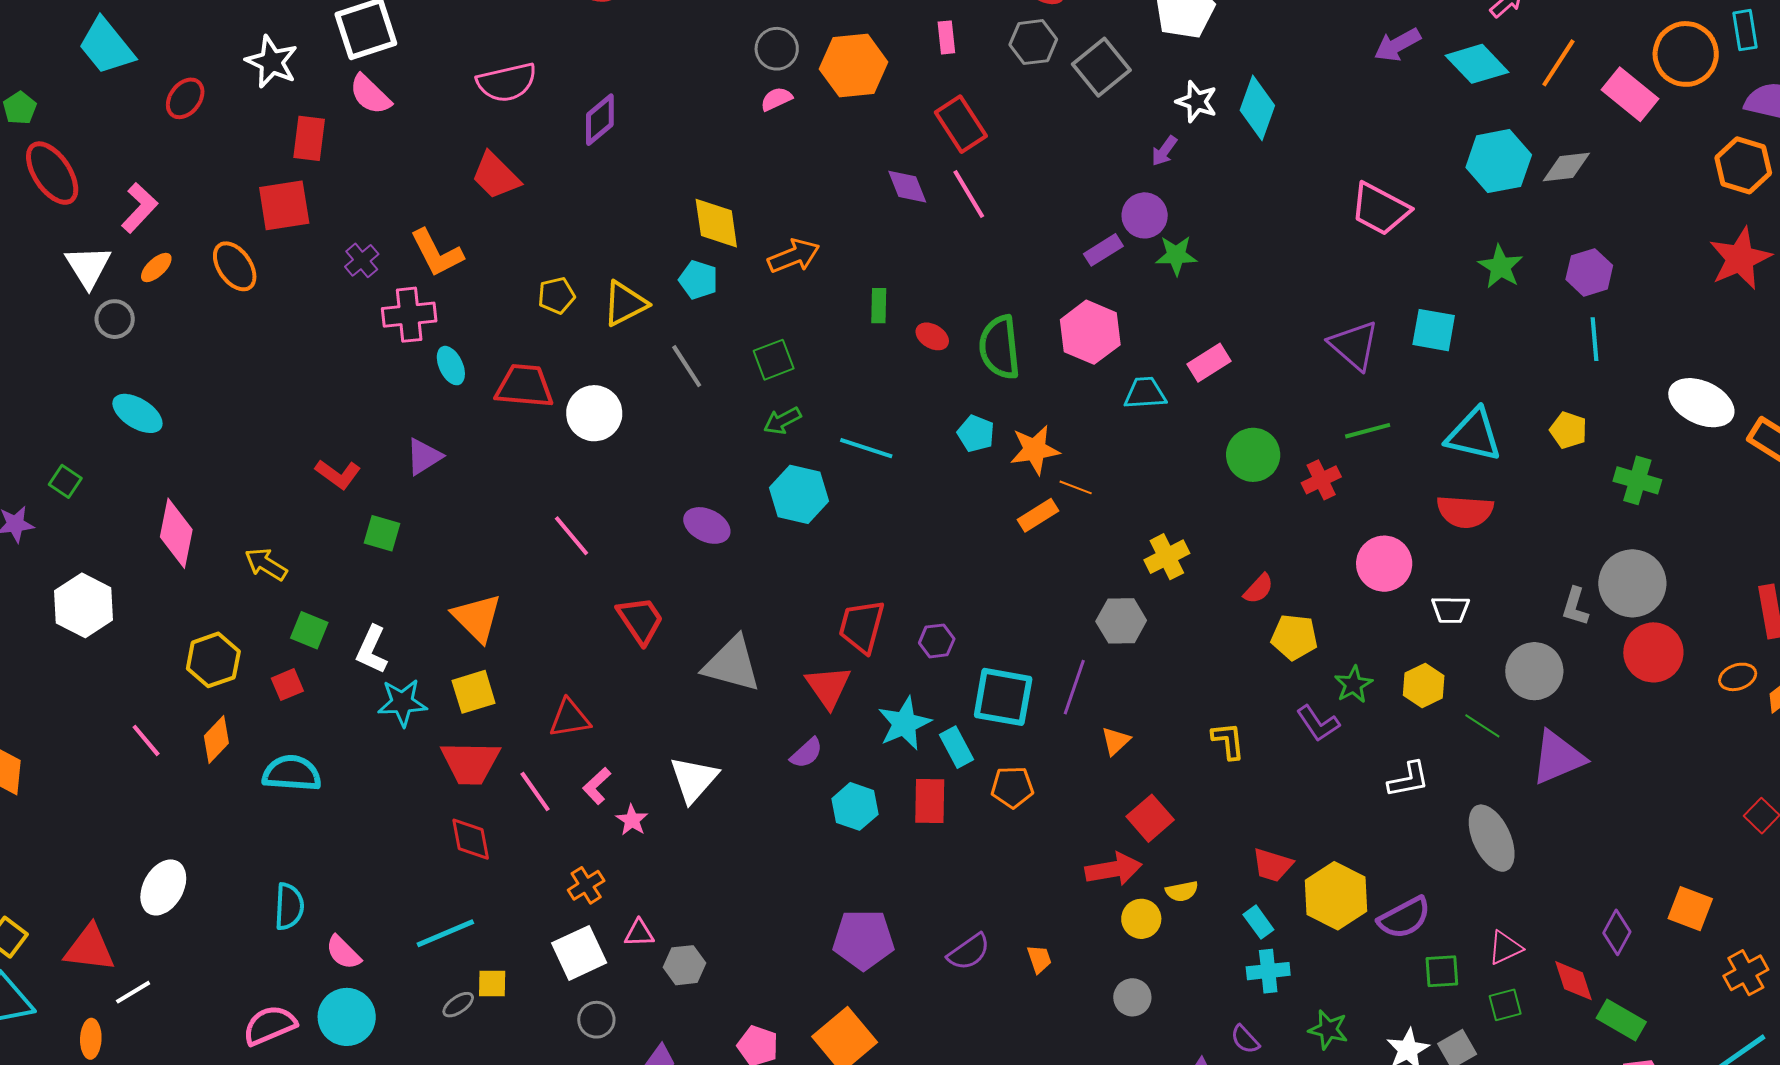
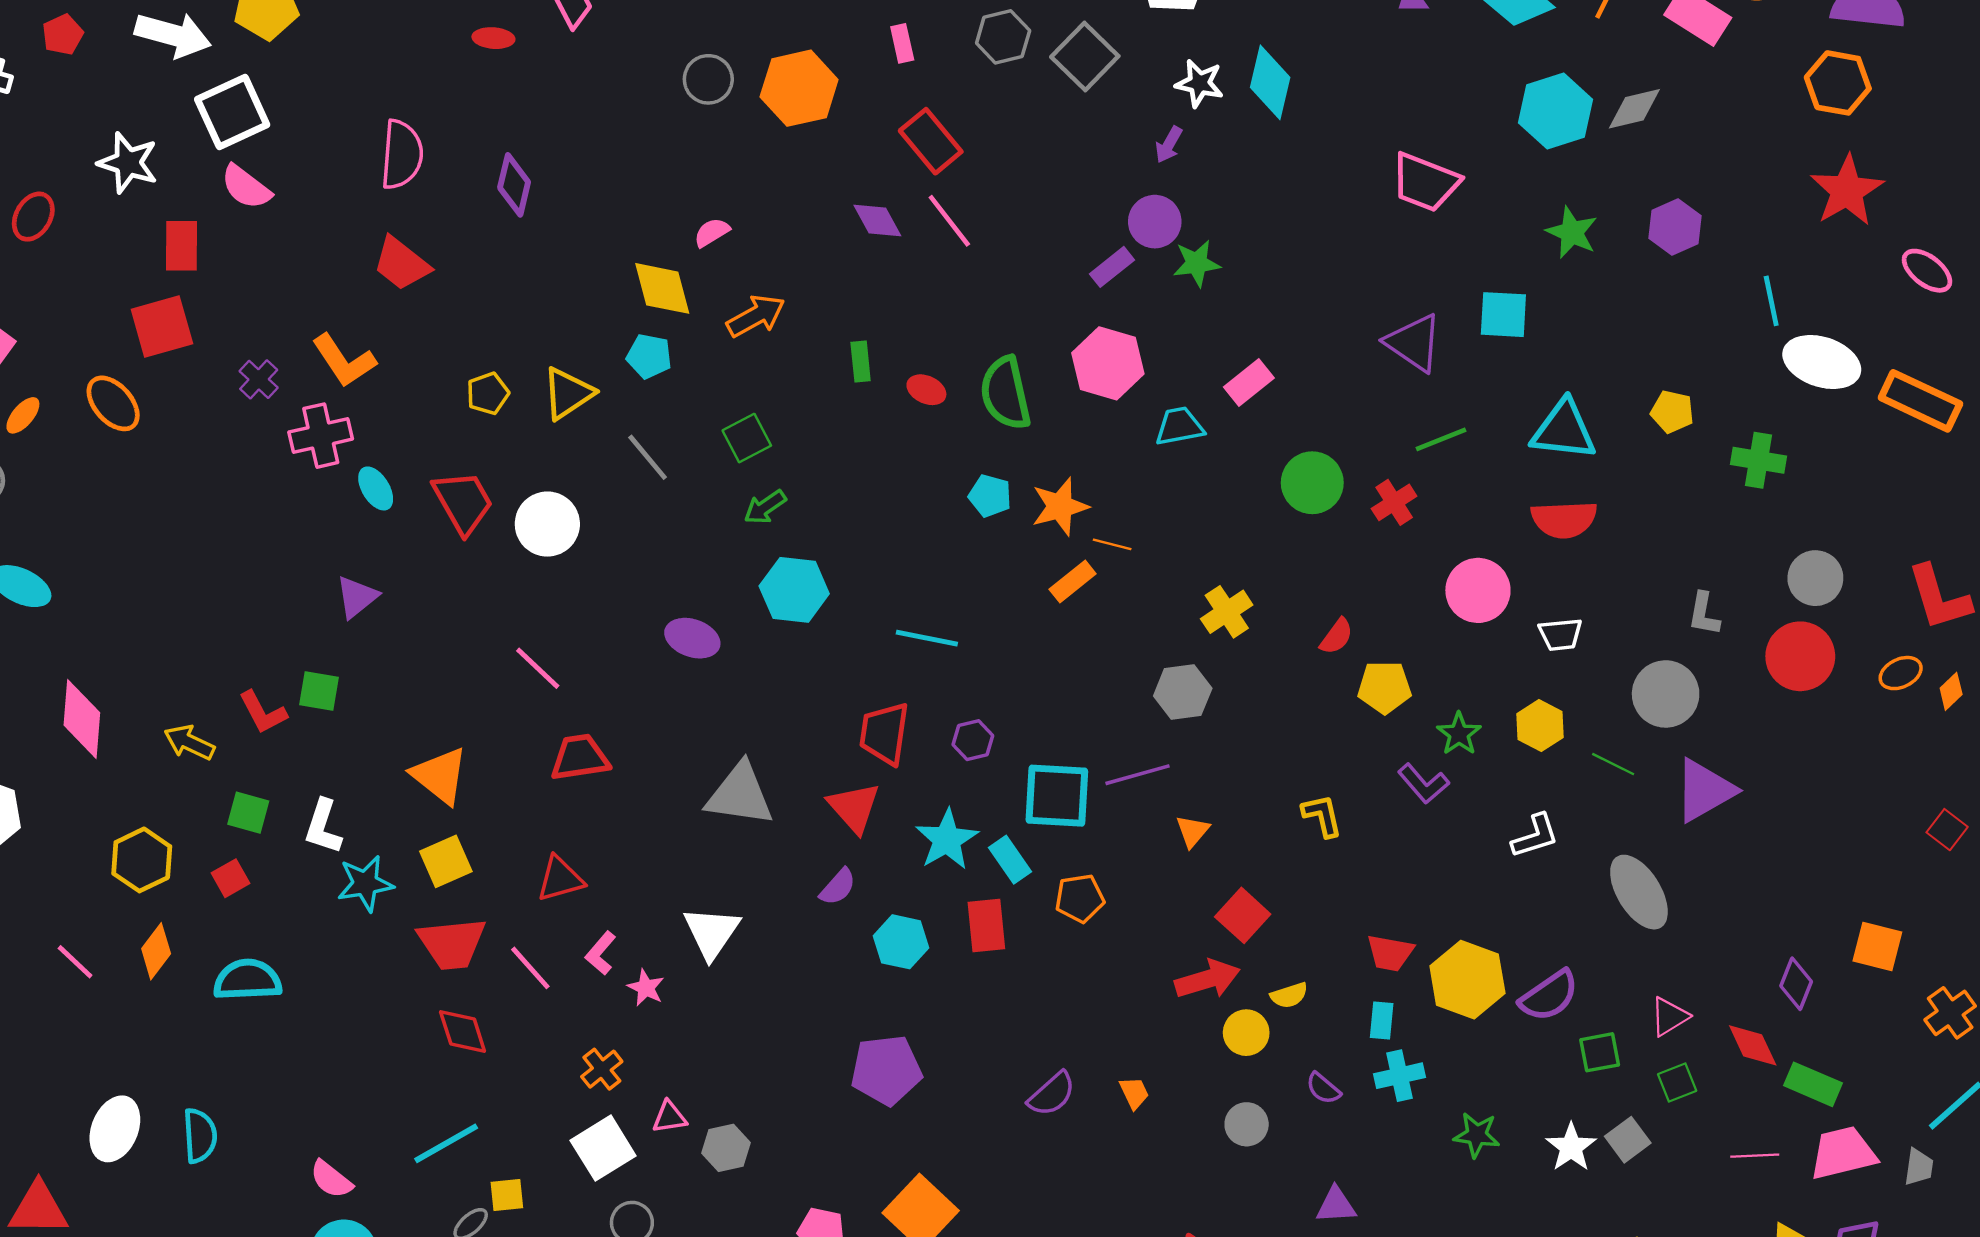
pink semicircle: (507, 82) -> (402, 155), turned -66
pink semicircle: (776, 99) -> (712, 232), moved
purple diamond: (600, 120) -> (514, 185), turned -30
cyan line: (1595, 339) -> (1771, 301), moved
red trapezoid: (524, 386) -> (463, 502), turned 62
cyan line: (866, 448) -> (927, 638), moved
red L-shape: (338, 474) -> (263, 712), moved, turned 33
gray circle: (1632, 583) -> (1815, 578), moved, size x0.7
red trapezoid: (640, 620) -> (580, 758), moved, turned -58
purple line: (1074, 687) -> (1138, 775), turned 62
cyan semicircle: (289, 907) -> (200, 1136), moved
cyan rectangle: (1258, 922) -> (1382, 1020), turned 48
purple pentagon: (863, 940) -> (886, 1070), moved
purple semicircle: (1245, 1039) -> (1323, 1088), moved

